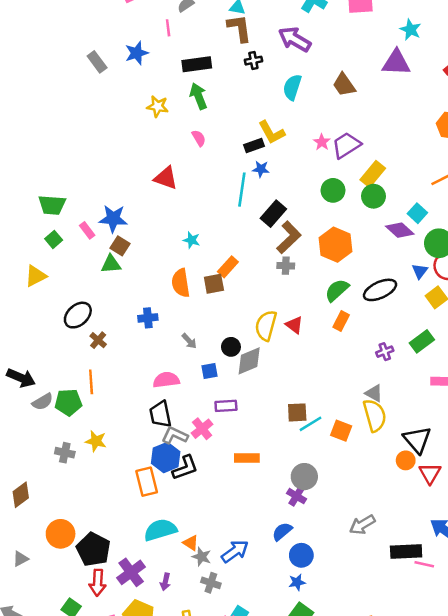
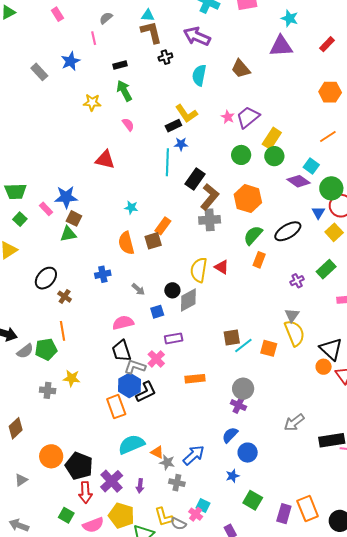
black rectangle: (197, 64) -> (120, 65), size x0.6
gray cross: (286, 266) -> (210, 220), size x1.5
gray triangle: (374, 393) -> (292, 315), turned 42
blue star: (297, 582) -> (233, 476), moved

